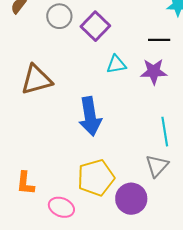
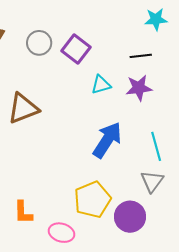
blue arrow: (90, 116) -> (107, 140), moved, turned -132

